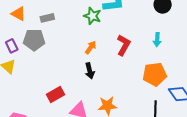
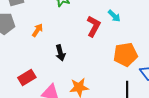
cyan arrow: (157, 40) -> (114, 16), moved, turned -48
orange arrow: (91, 47) -> (37, 30), moved

